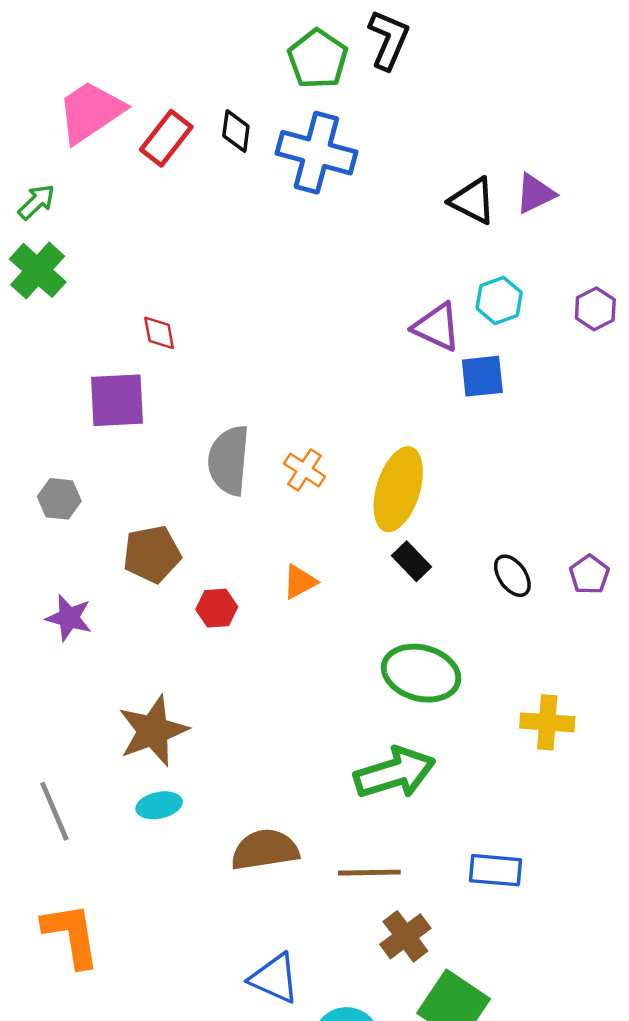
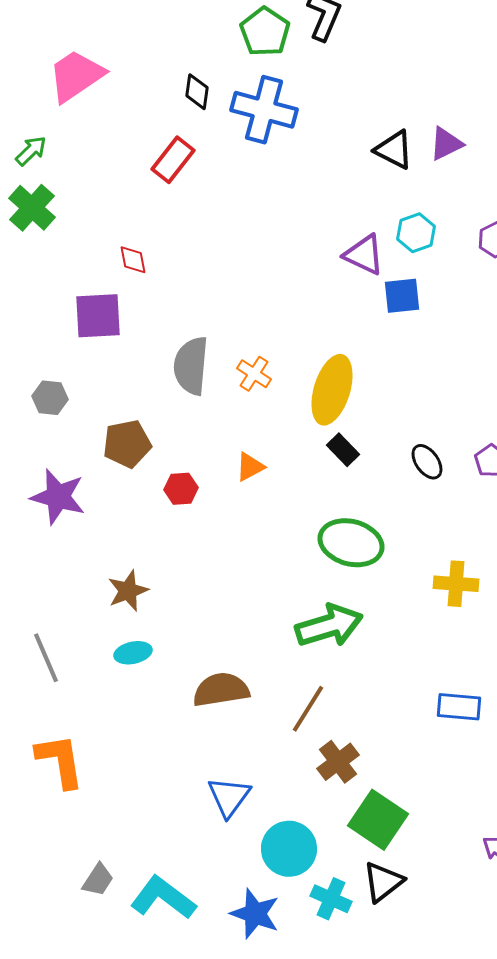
red rectangle: (166, 138) -> (173, 160), moved
purple star: (69, 618) -> (58, 497), size x1.4
brown star: (153, 731) -> (128, 591), size x0.7
blue rectangle: (496, 870) -> (459, 707), moved
brown line: (369, 873) -> (308, 709), turned -57
blue triangle: (274, 978) -> (229, 797), turned 42

